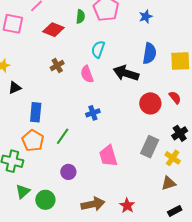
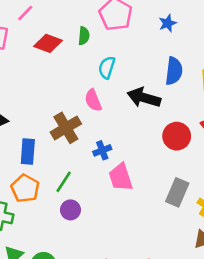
green semicircle: (80, 17) -> (84, 36), moved
brown cross: (57, 65) -> (66, 128), moved, size x1.6
pink trapezoid: (108, 156) -> (121, 177), moved
purple circle: (68, 172) -> (70, 210), moved

